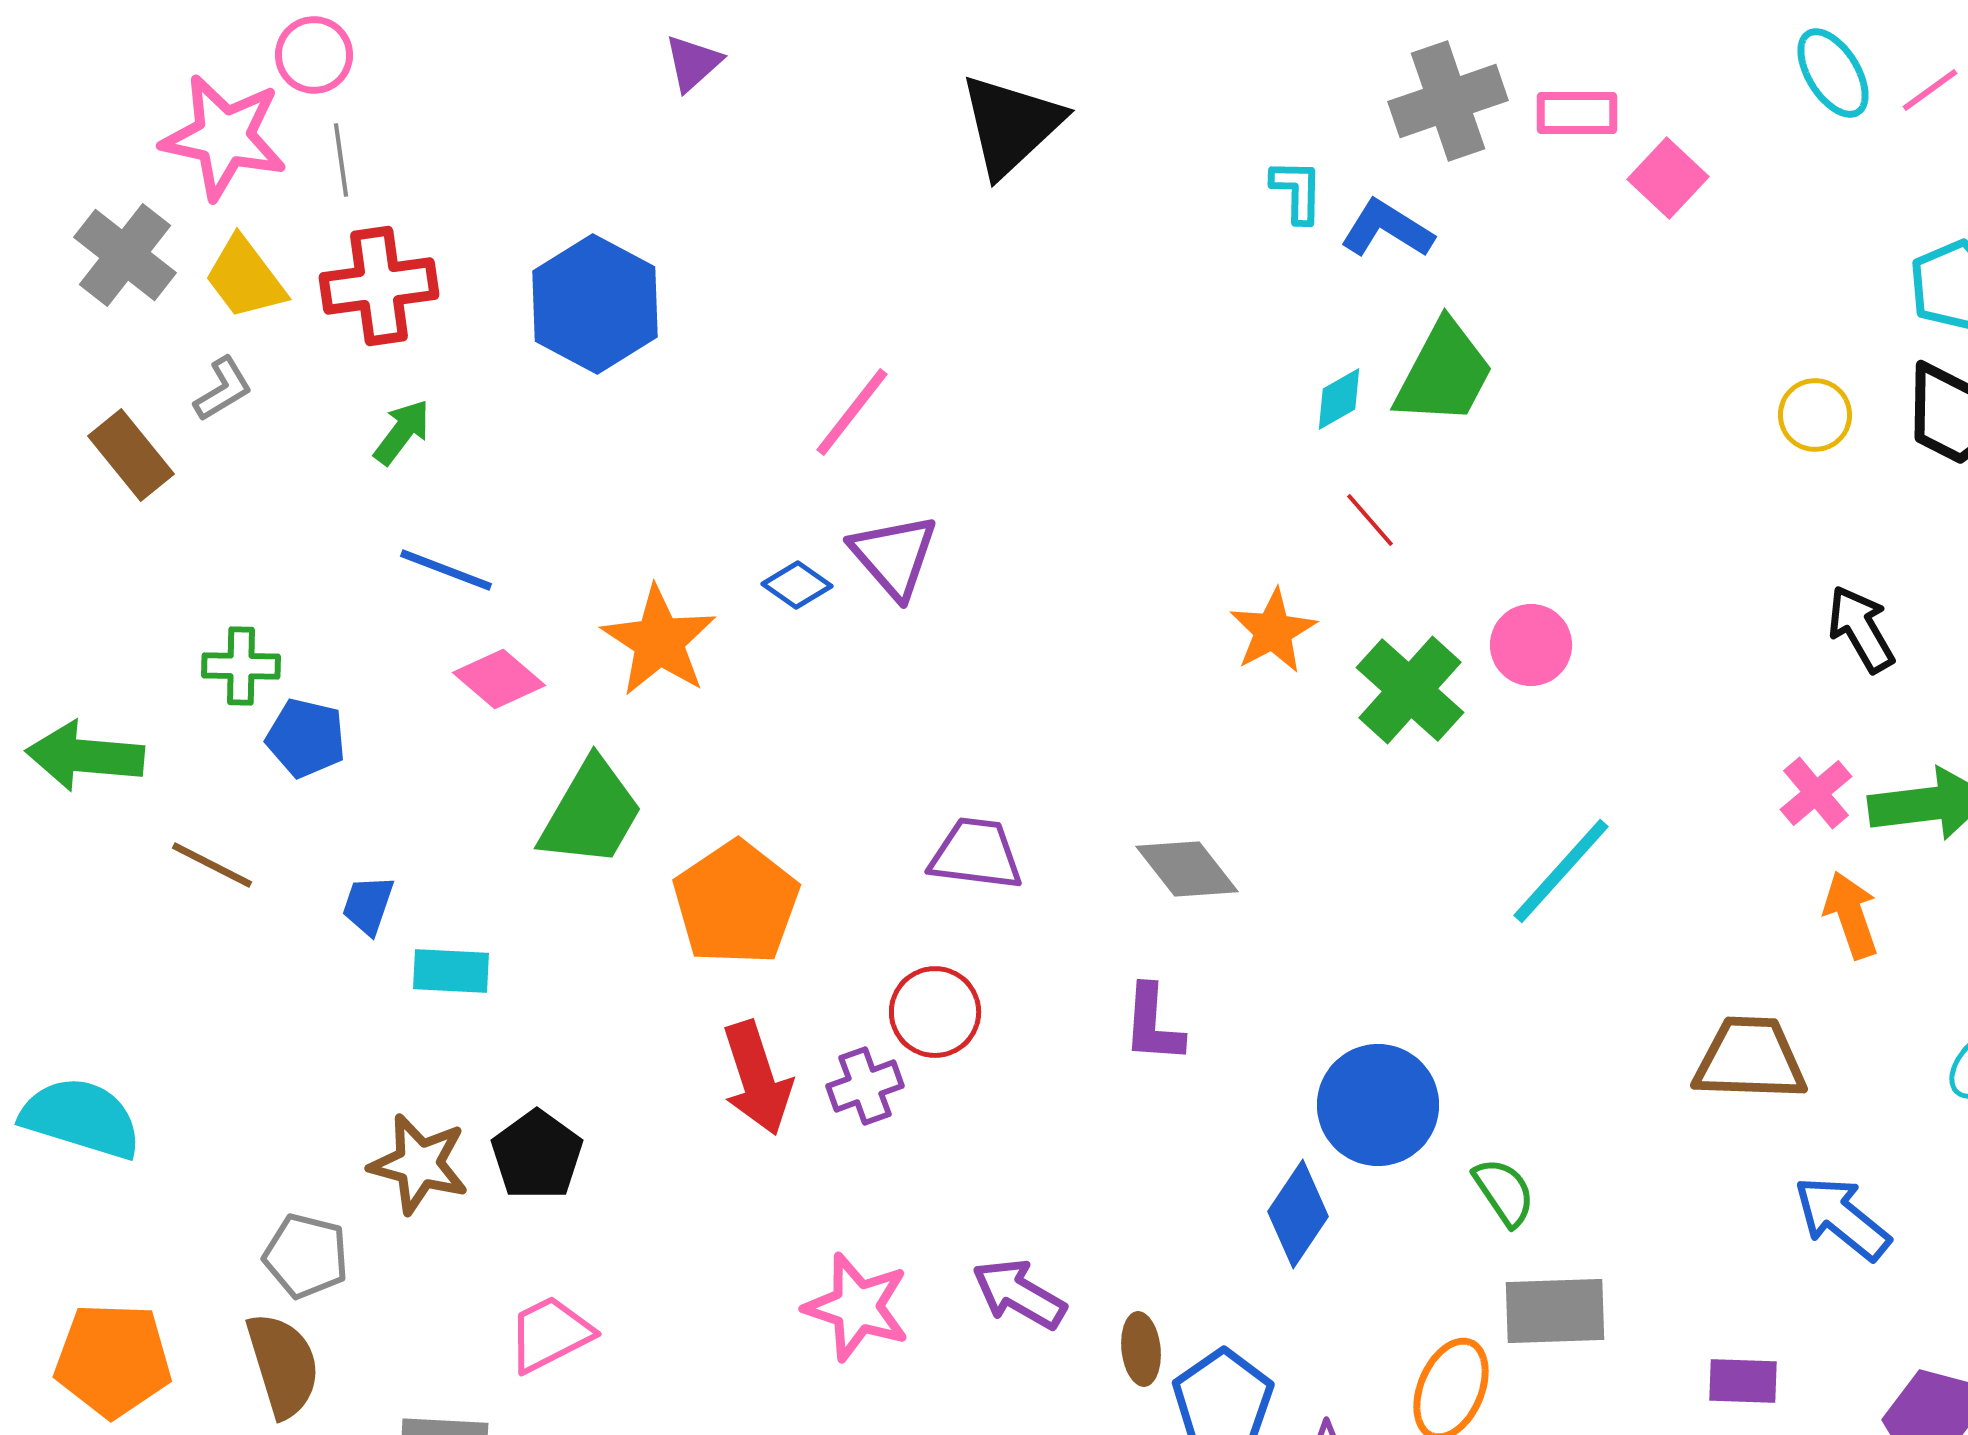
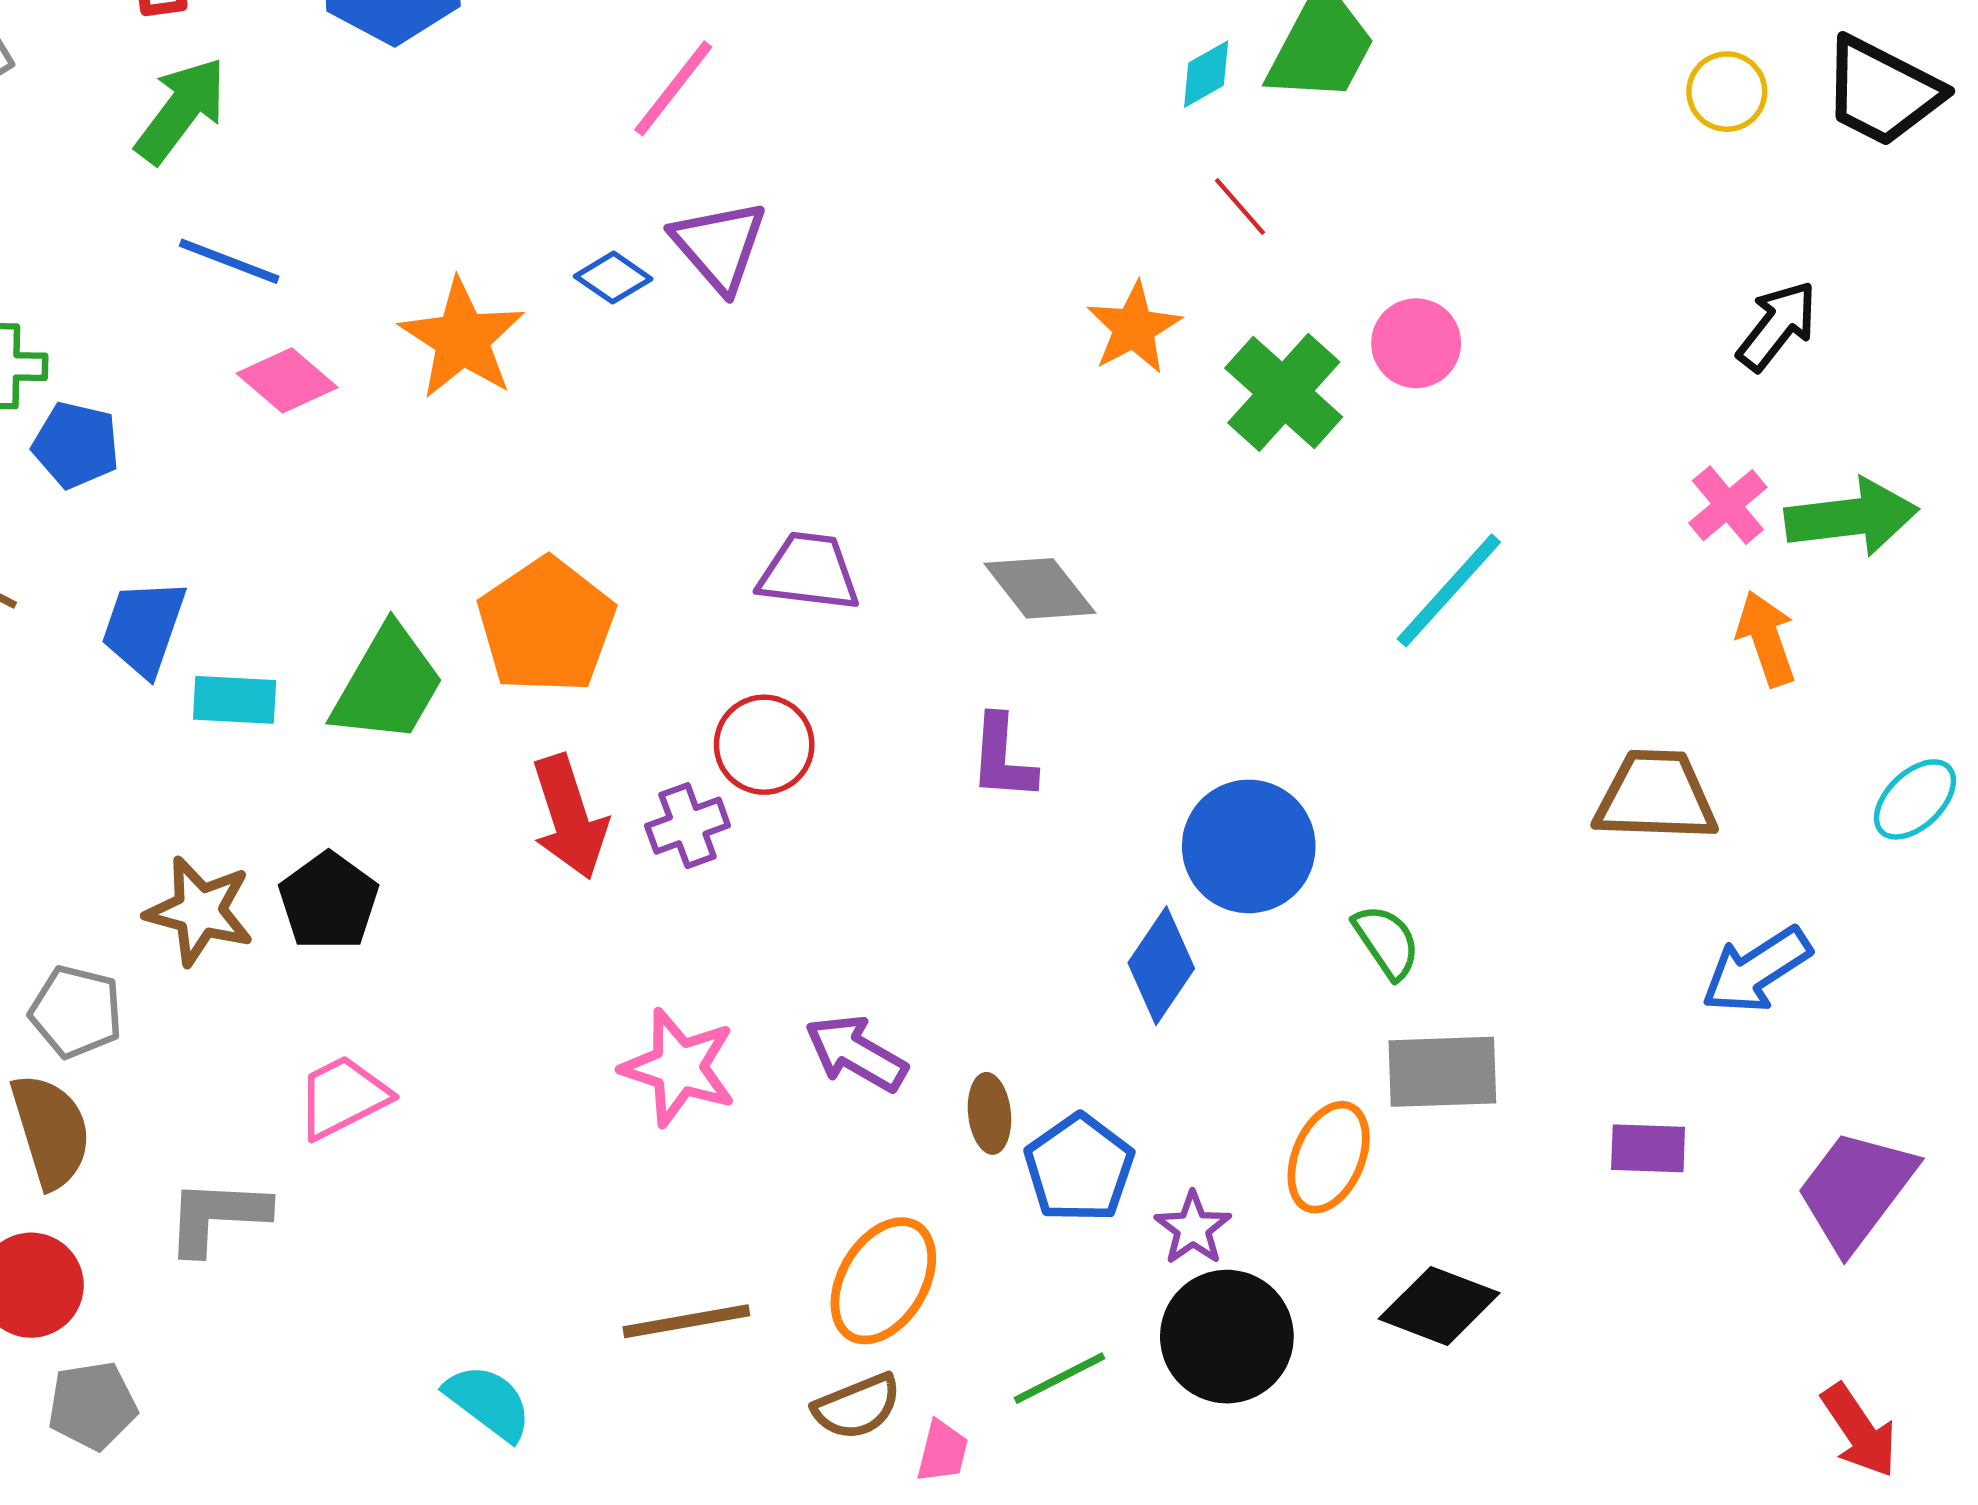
green arrow: (402, 432) -> (181, 110), size x1.5
black arrow: (1861, 629) -> (1777, 326), turned 68
green trapezoid: (591, 813) -> (388, 685), moved
blue trapezoid: (368, 905) -> (144, 628), size x1.5
blue arrow: (1842, 1218) -> (1756, 970), turned -72

